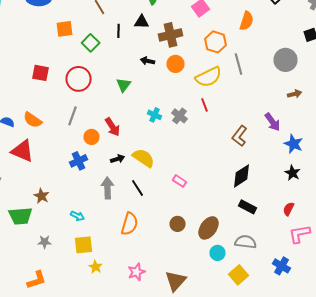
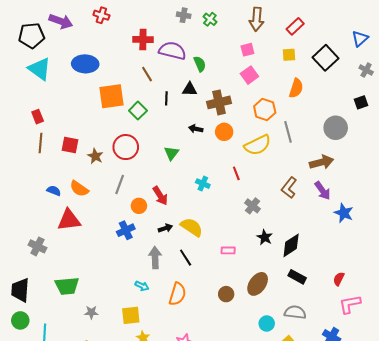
orange square: (64, 29) -> (112, 96), size x1.5
red square: (40, 73) -> (70, 145), moved
brown arrow: (294, 94) -> (321, 162), moved, size x1.6
red line: (204, 105) -> (236, 173), moved
gray cross: (180, 116) -> (253, 206), moved
brown L-shape: (240, 136) -> (289, 188), moved
red triangle: (22, 151) -> (69, 220), turned -30
black star: (292, 173) -> (265, 237), moved
pink rectangle: (180, 181) -> (228, 250), turned -32
brown star: (42, 196) -> (95, 156), moved
cyan arrow: (78, 216) -> (142, 286), moved
brown ellipse: (208, 228) -> (258, 284), moved

